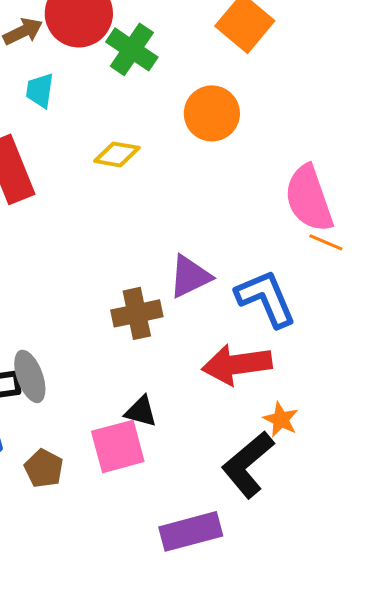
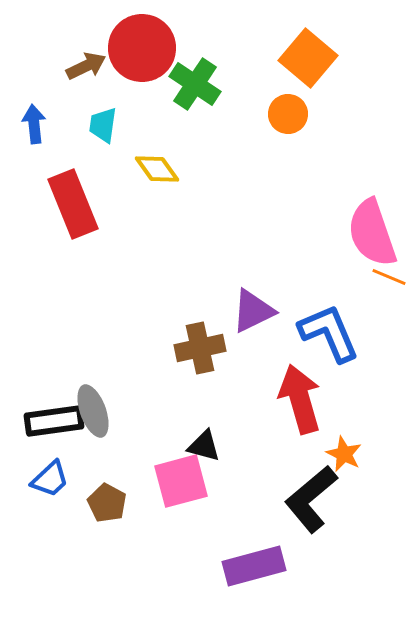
orange circle: (212, 113) -> (288, 114), moved, size x0.7
yellow diamond: (117, 154) -> (157, 169), moved, turned 45
red arrow: (237, 364) -> (300, 399), turned 82

